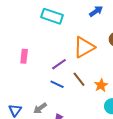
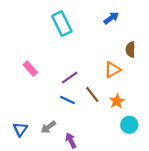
cyan rectangle: (52, 16) -> (62, 24), turned 45
orange triangle: (84, 47) -> (112, 70), moved, size x0.7
pink rectangle: (24, 56) -> (30, 69), turned -48

